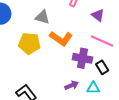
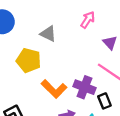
orange L-shape: (61, 38) -> (54, 89), moved

